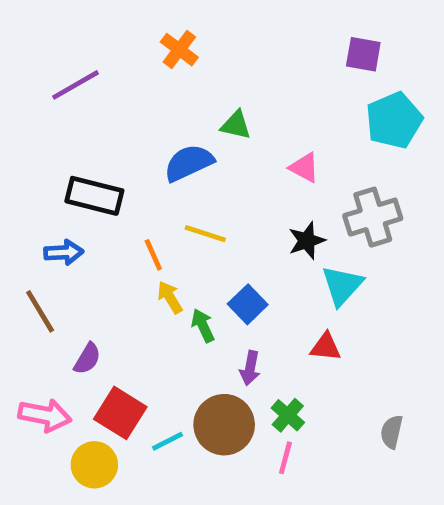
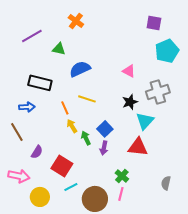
green triangle: (236, 125) -> (59, 49), moved
red triangle: (326, 347) -> (138, 147), size x1.5
purple arrow: (250, 368) -> (104, 148), moved
red square: (120, 413) -> (62, 166), moved
brown circle: (224, 425) -> (95, 199), moved

